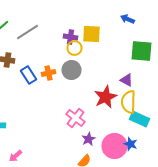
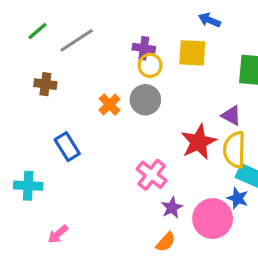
blue arrow: (128, 19) -> (209, 20), moved
yellow square: (92, 34) -> (192, 53), moved
orange cross: (48, 73) -> (109, 104), turned -32
blue rectangle: (28, 75) -> (67, 147), moved
blue star: (130, 144) -> (238, 198), moved

